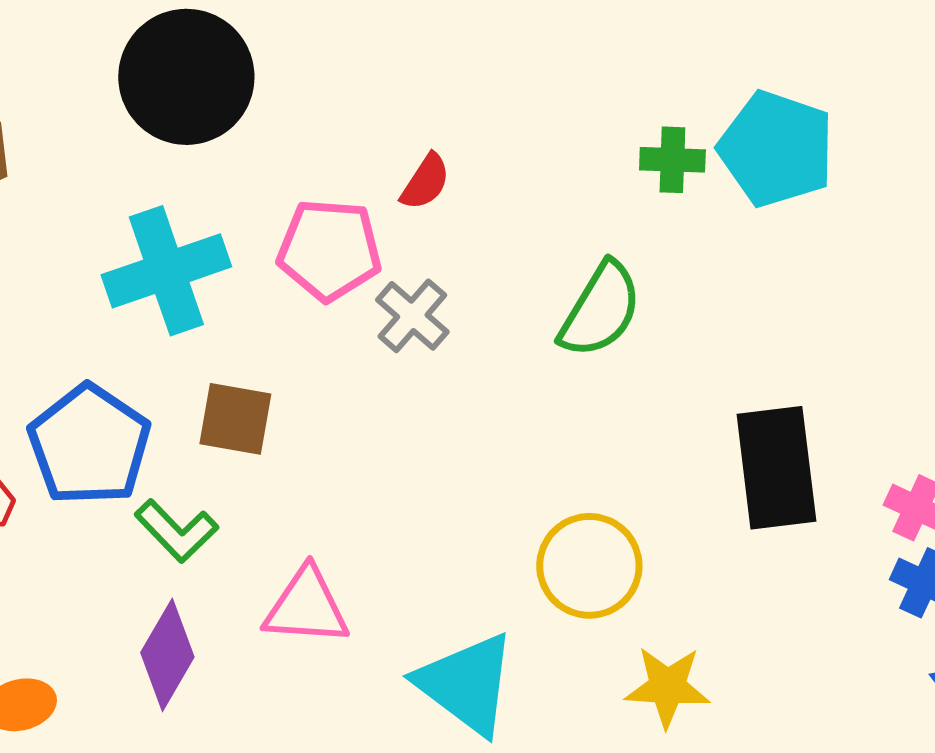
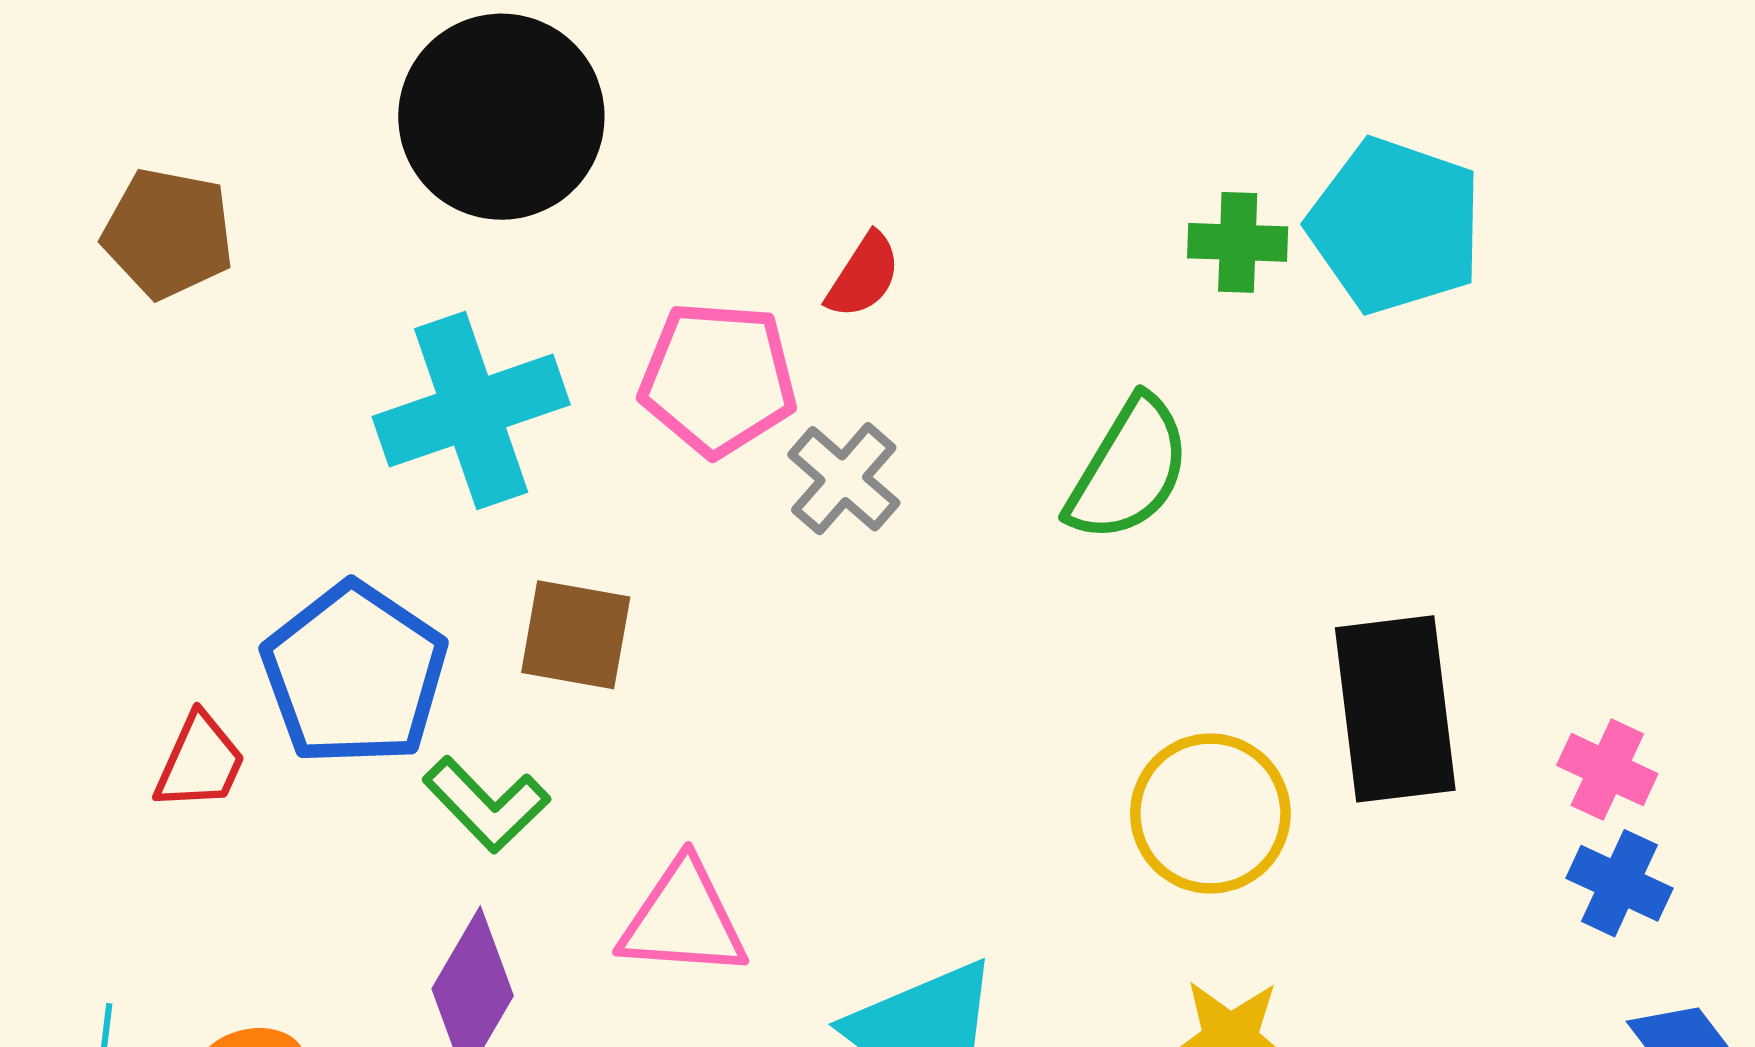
yellow circle: (589, 566) -> (1210, 813), moved

